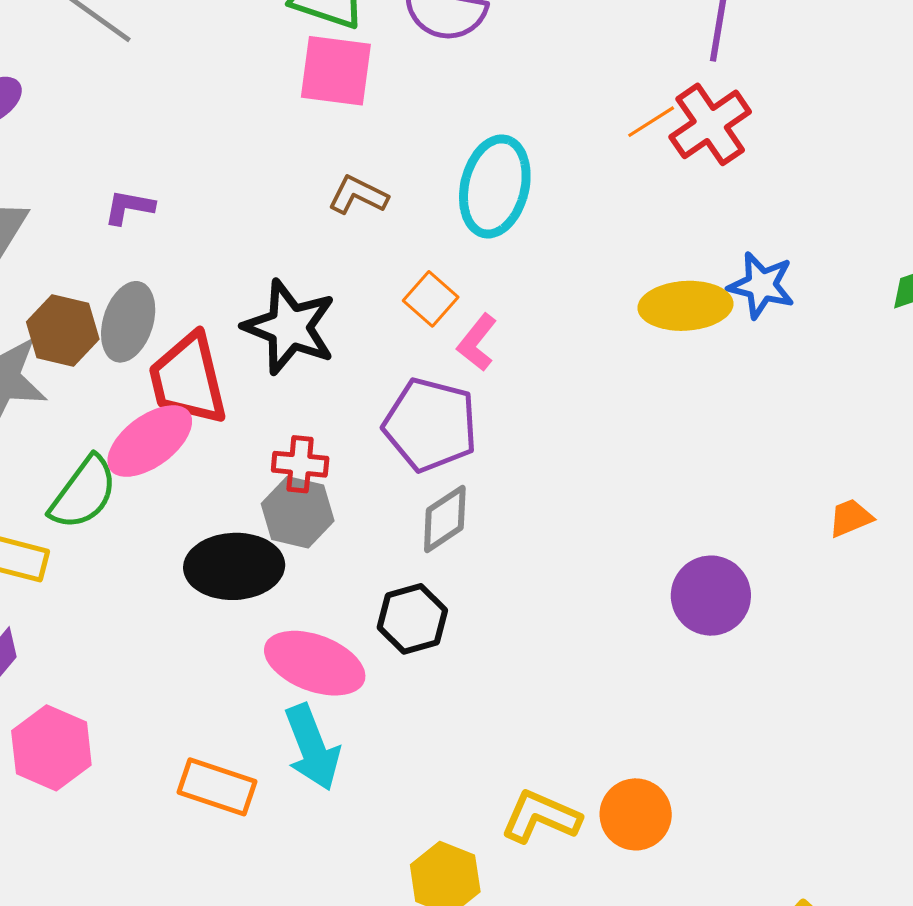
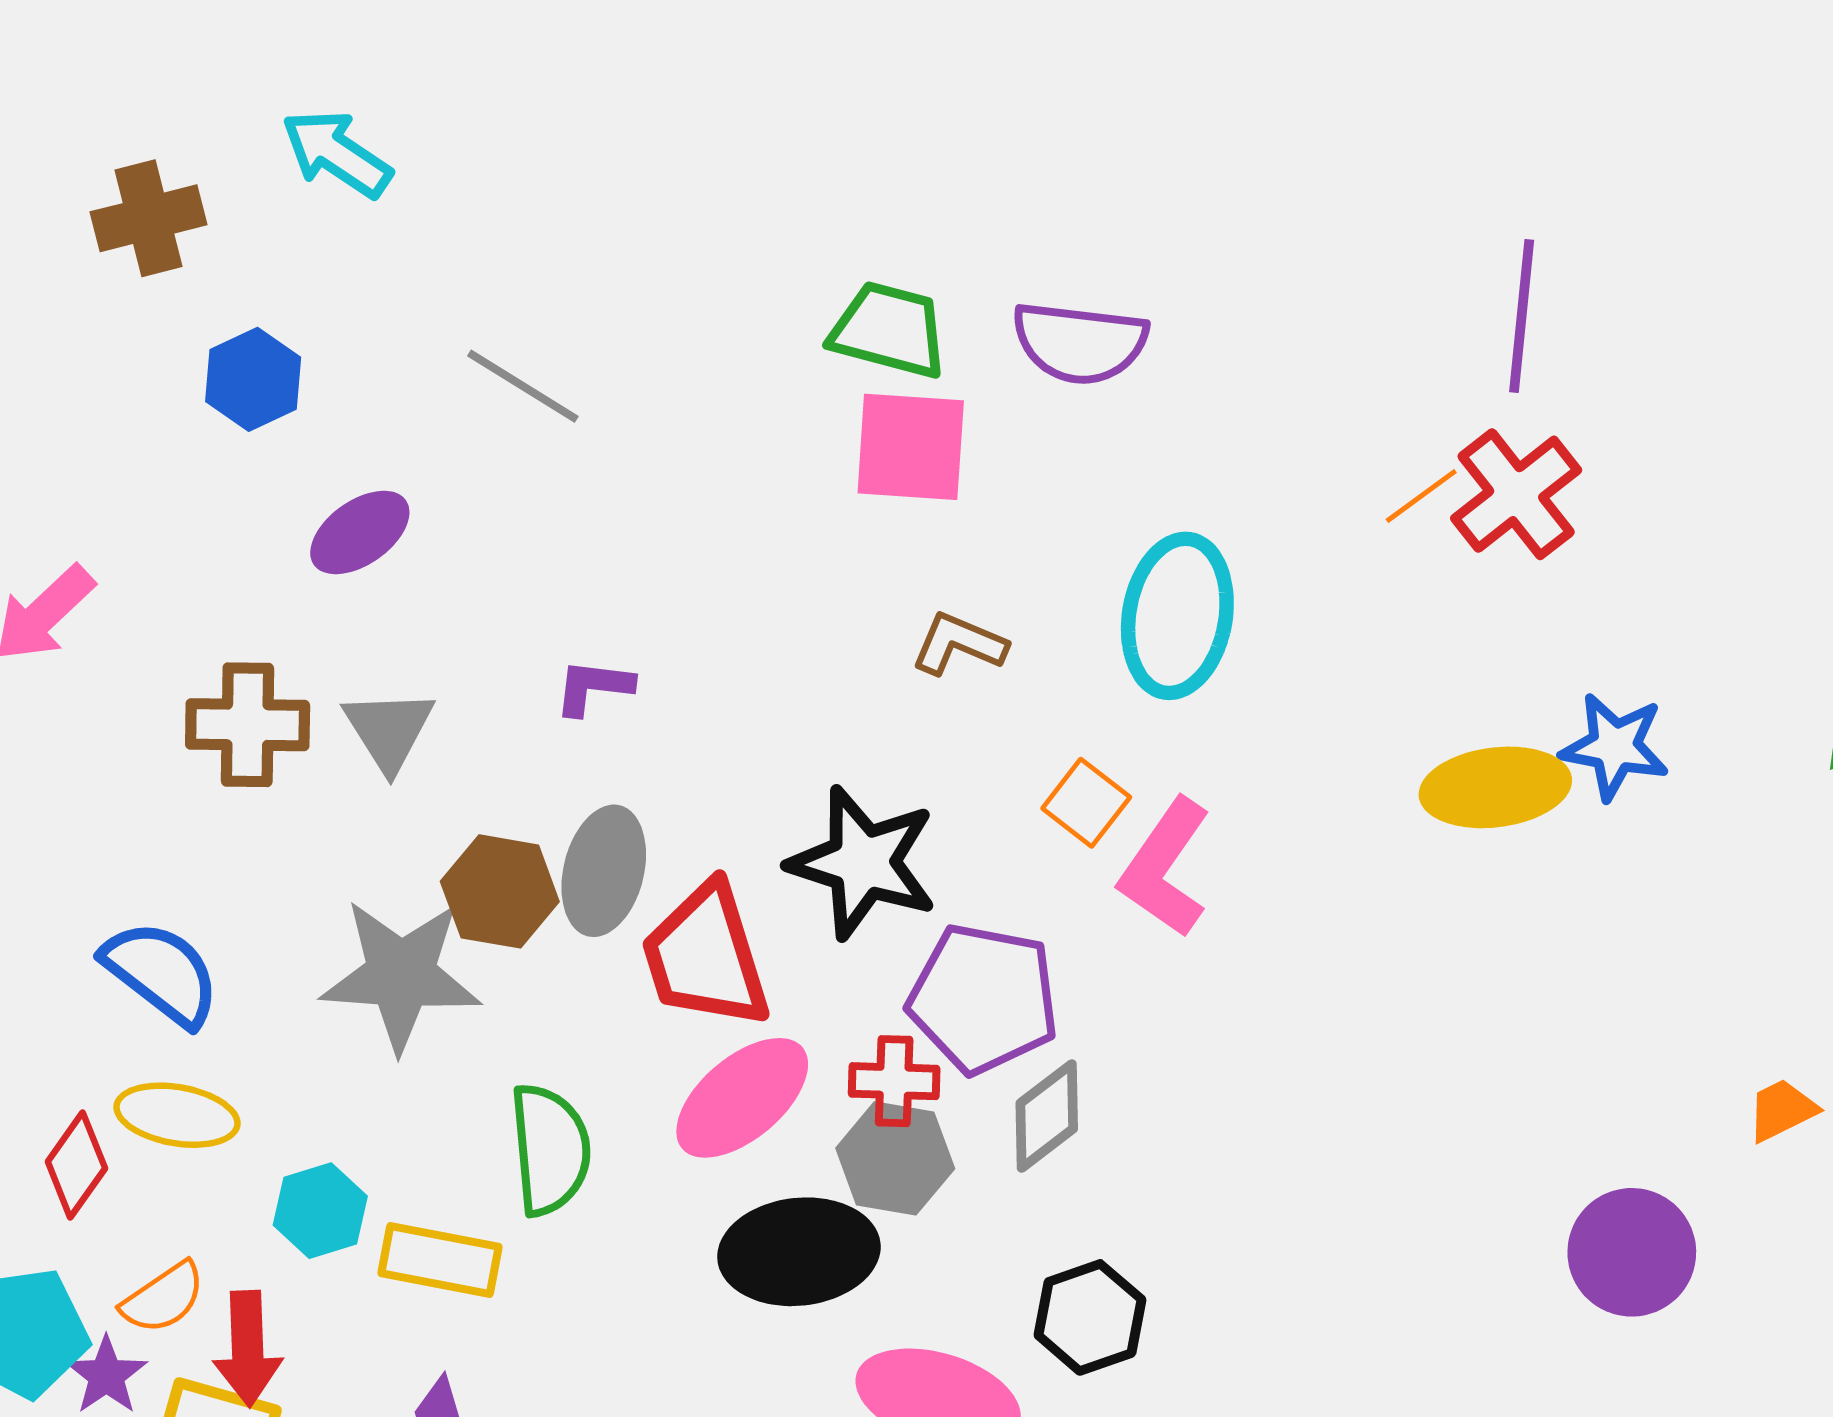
pink L-shape: (477, 342) -> (1165, 868), size x1.5
purple pentagon: (430, 425) -> (983, 999), moved
pink ellipse: (150, 441) -> (742, 1098), moved
green semicircle: (83, 493) -> (550, 1150), turned -38
gray diamond: (445, 519) -> (1047, 1116), moved
purple circle: (711, 596) -> (1632, 1252), moved

